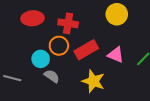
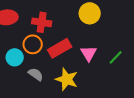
pink triangle: (116, 55) -> (89, 53), turned 36
gray semicircle: (52, 76) -> (36, 74), moved

